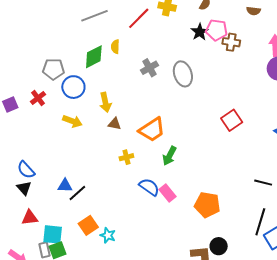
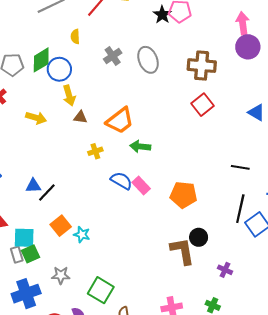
brown cross: (231, 42) -> (202, 66), moved, size x1.5
green diamond: (94, 57) -> (41, 60), moved
blue circle: (73, 87) -> (59, 69), moved
green arrow: (169, 156) -> (140, 147), turned 72

